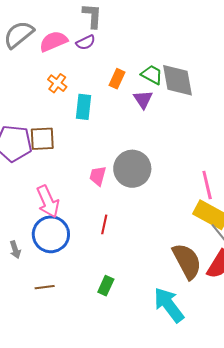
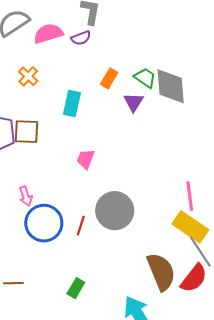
orange cross: (57, 83) -> (28, 76), moved
gray circle: (132, 169) -> (115, 211), moved
pink trapezoid: (98, 176) -> (86, 159), moved
pink arrow: (48, 201) -> (26, 196), size x0.6
blue circle: (51, 234) -> (44, 223), moved

